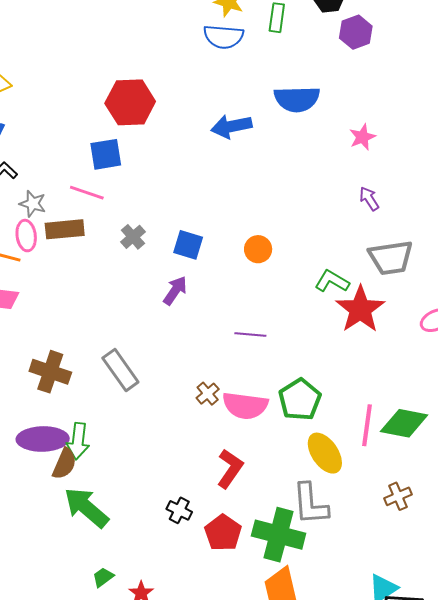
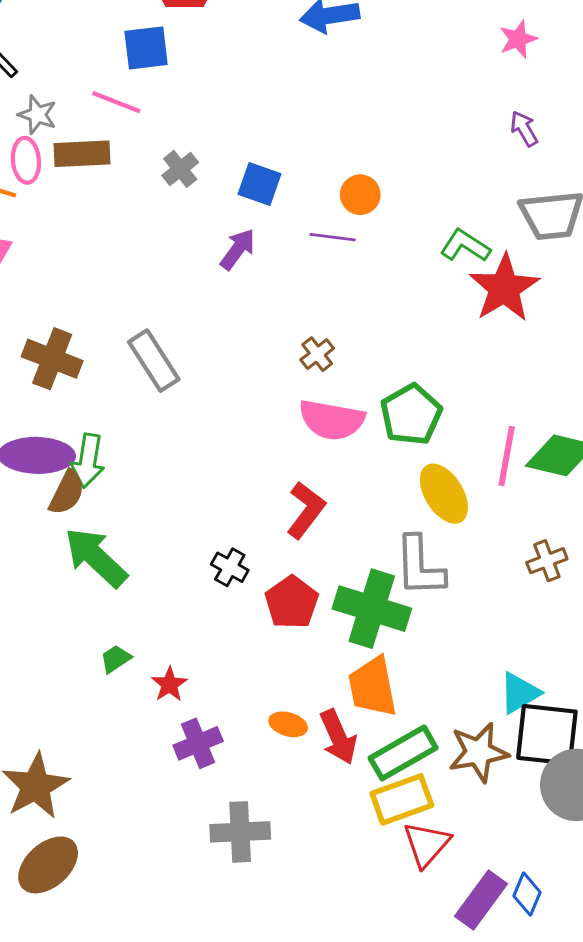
purple line: (250, 335) -> (333, 237), moved
brown cross: (208, 394) -> (317, 354), moved

